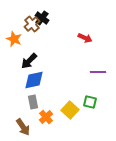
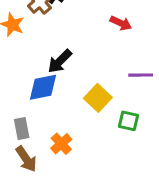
black arrow: (29, 61) -> (60, 61), moved
gray rectangle: (33, 102) -> (22, 128), moved
yellow square: (70, 110) -> (98, 98), moved

